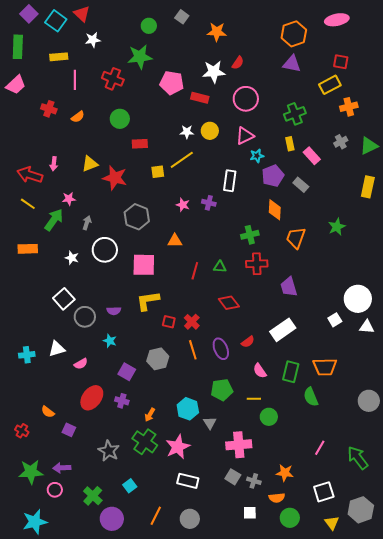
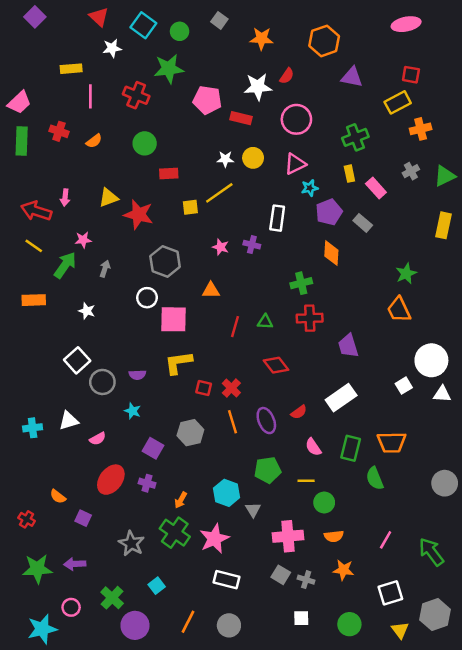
cyan square: (56, 21) -> (143, 25), moved
orange hexagon: (294, 34) -> (324, 41), moved
green rectangle: (18, 47) -> (22, 141), moved
orange trapezoid: (296, 238) -> (399, 310), moved, turned -45
white circle: (105, 250) -> (147, 298), moved, size x0.7
pink circle: (55, 490) -> (71, 607), moved
orange semicircle: (277, 498) -> (334, 536), moved

